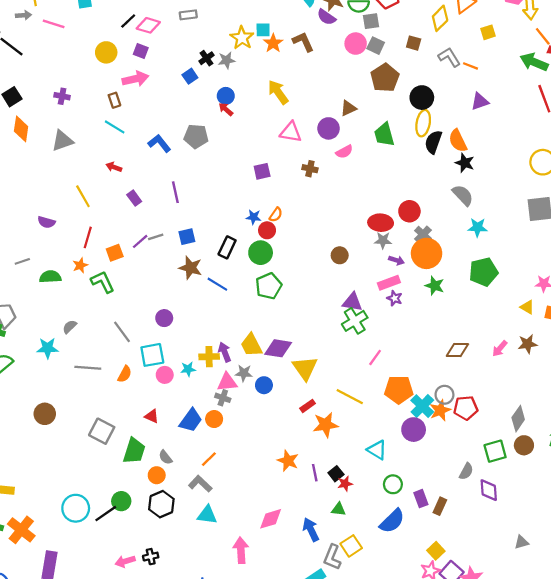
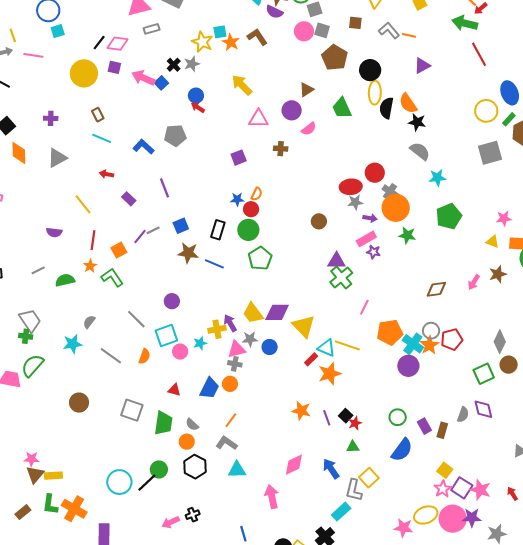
yellow circle: (106, 52) -> (84, 73), size x1.4
pink arrow: (135, 79) -> (143, 78), moved, turned -135
gray line: (88, 368) -> (111, 356), turned 40
cyan triangle: (377, 450) -> (326, 348), moved
gray semicircle: (466, 471) -> (463, 415), moved

